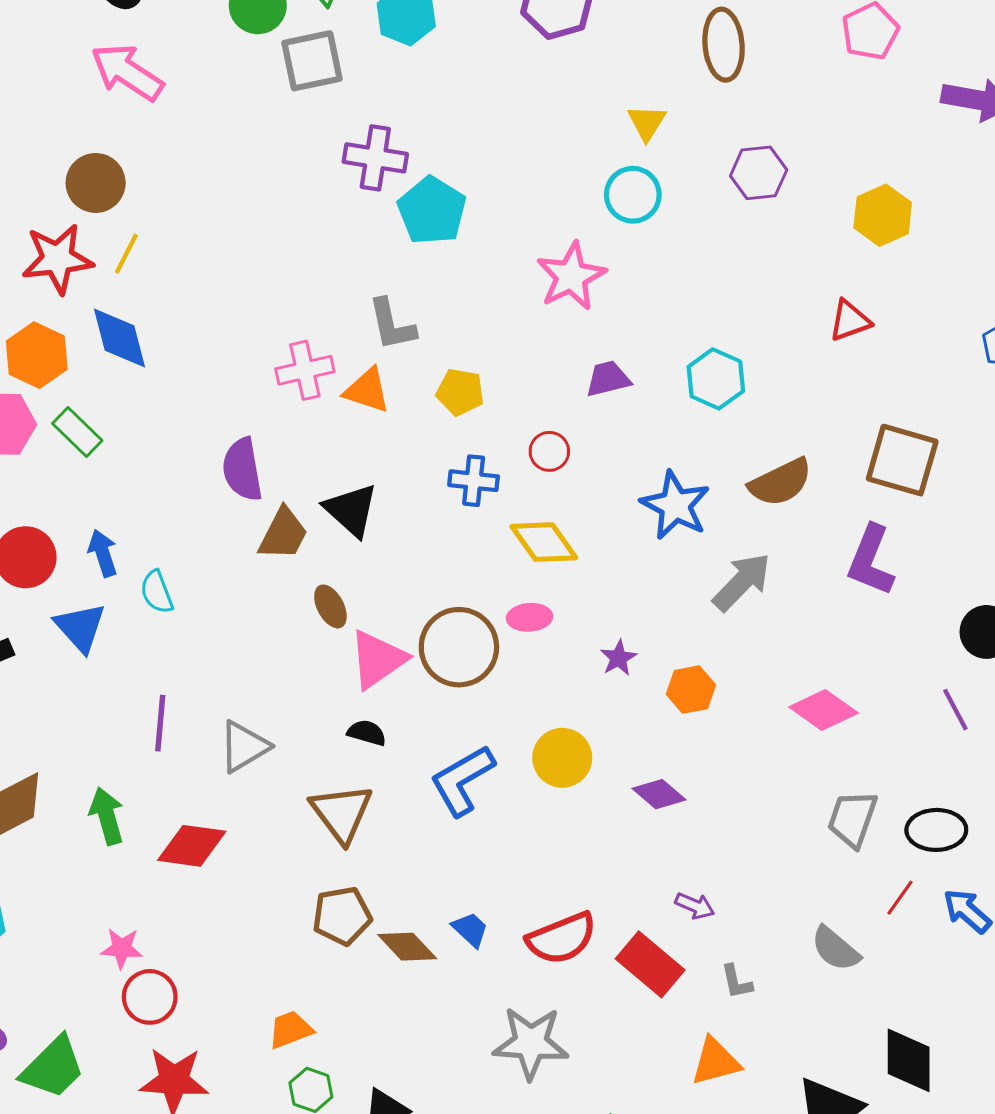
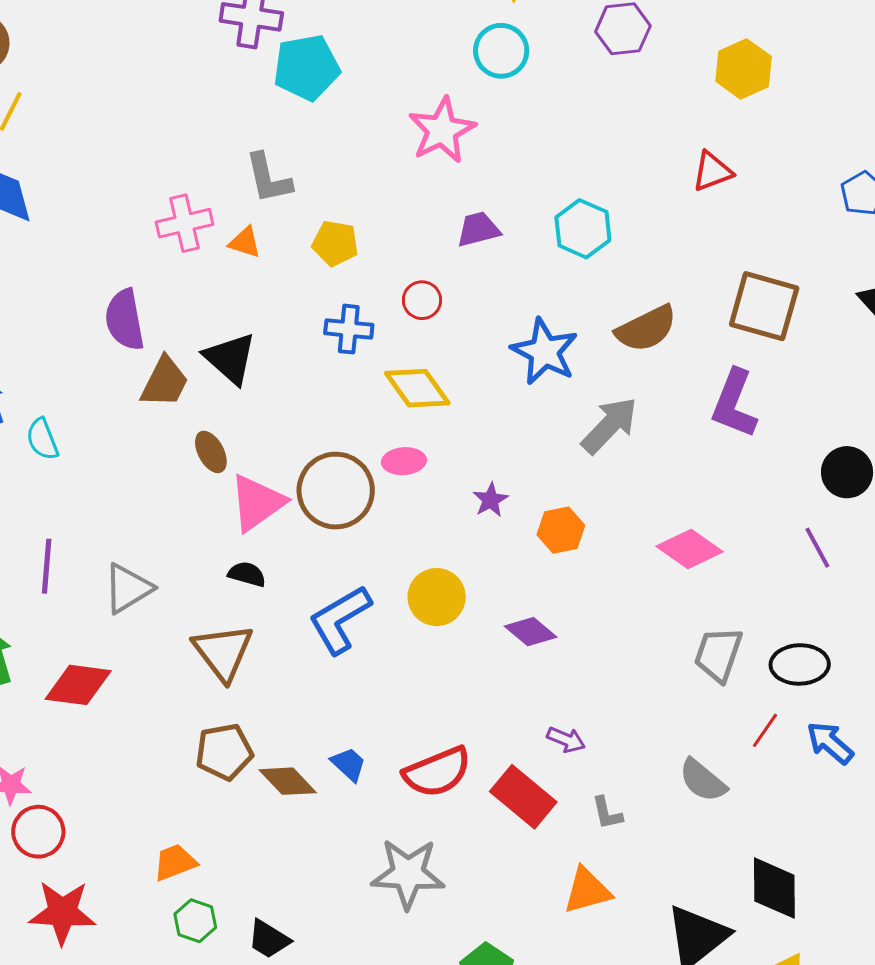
cyan pentagon: (432, 211) -> (307, 68), turned 30
orange triangle: (367, 390) -> (245, 242), size x0.7

